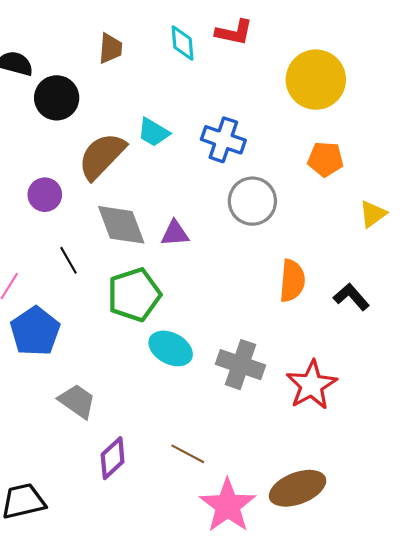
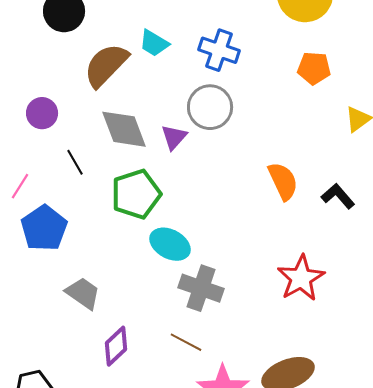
purple circle: (45, 195) -> (42, 113), moved
gray circle: (252, 201) -> (210, 107), moved
purple triangle: (175, 233) -> (174, 137), turned -44
orange semicircle: (292, 281) -> (283, 181), turned -30
gray cross: (241, 365) -> (201, 288), moved

